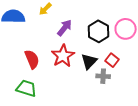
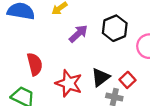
black hexagon: (99, 31) -> (115, 28), moved
red star: (63, 56) -> (69, 83), moved, turned -30

